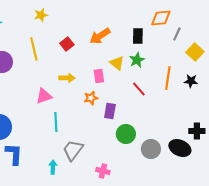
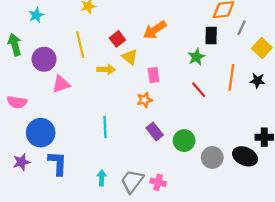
black rectangle: (138, 36) -> (211, 36), moved
yellow triangle: (117, 63) -> (130, 57), moved
yellow arrow: (67, 78) -> (106, 69), moved
pink triangle: (44, 96) -> (61, 84), moved
purple rectangle: (110, 111) -> (155, 132), moved, turned -49
gray trapezoid: (73, 150) -> (132, 181), moved

